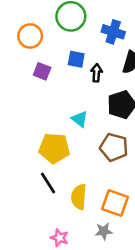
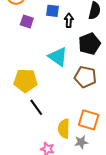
cyan triangle: (80, 119) -> (58, 57), size x1.5
yellow pentagon: (54, 148) -> (25, 81), moved
yellow semicircle: (79, 197) -> (64, 129), moved

